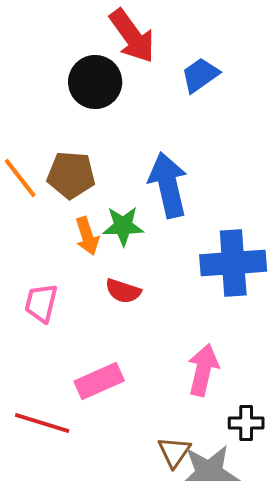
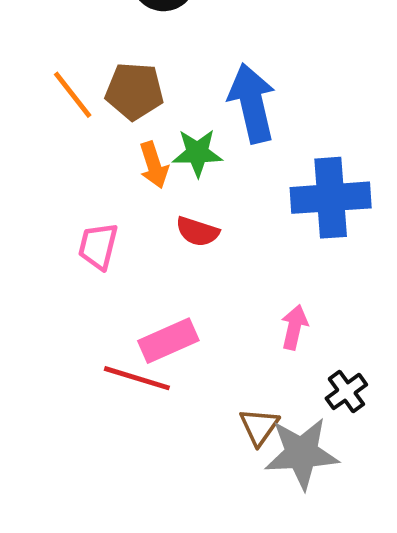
pink arrow: (203, 370) -> (294, 327), size x0.7
red line: (42, 423) -> (137, 378), moved
black cross: (246, 423) -> (346, 391), turned -36

